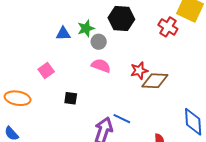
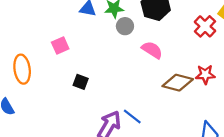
pink semicircle: (101, 66) -> (152, 50), moved
red star: (139, 71) -> (205, 74), moved
orange ellipse: (18, 98) -> (22, 69), turned 60

